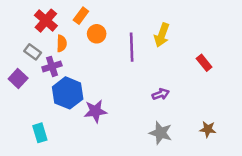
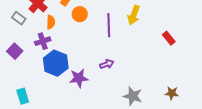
gray rectangle: (33, 52) -> (19, 18), moved
purple arrow: (161, 94) -> (107, 64), moved
cyan rectangle: (40, 133) -> (23, 96), moved

